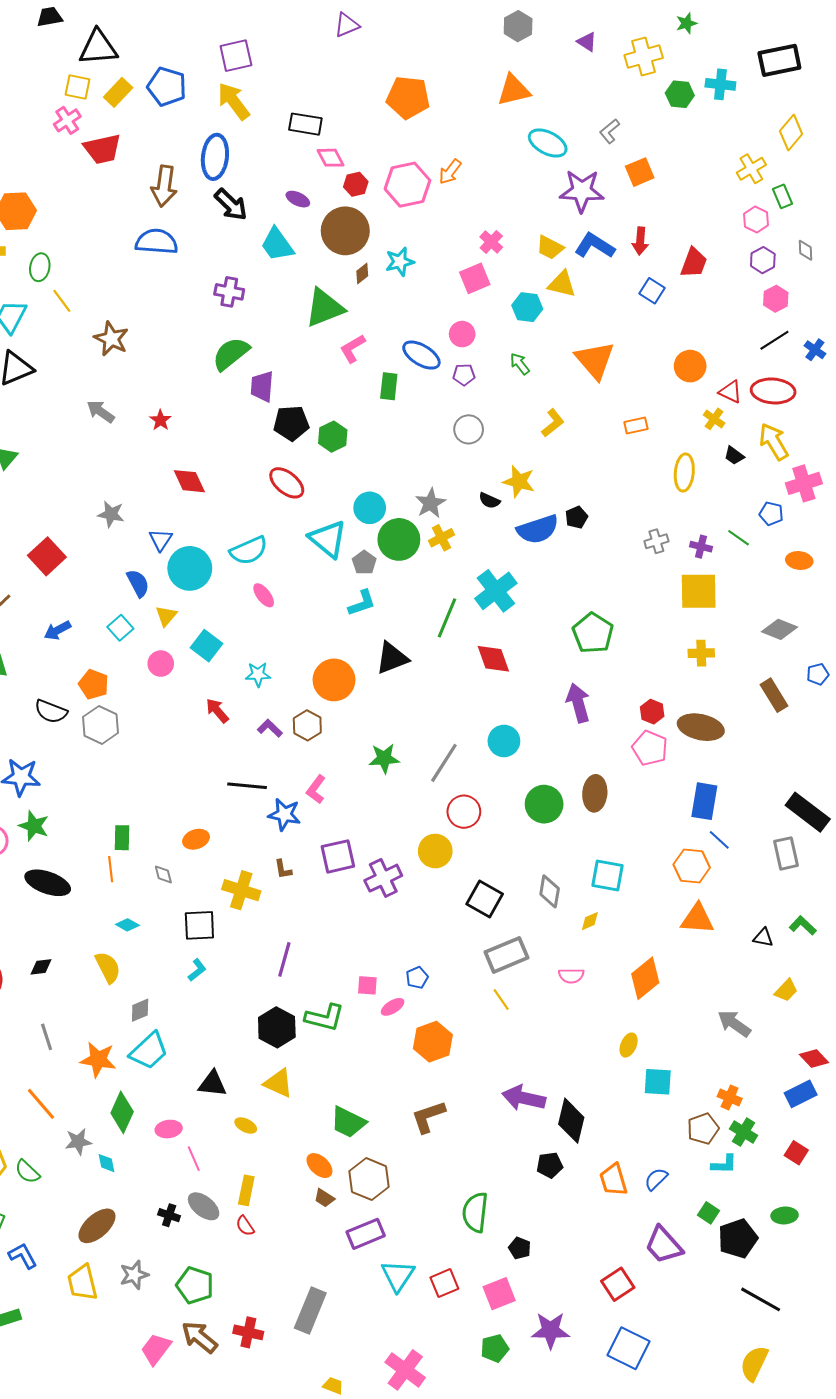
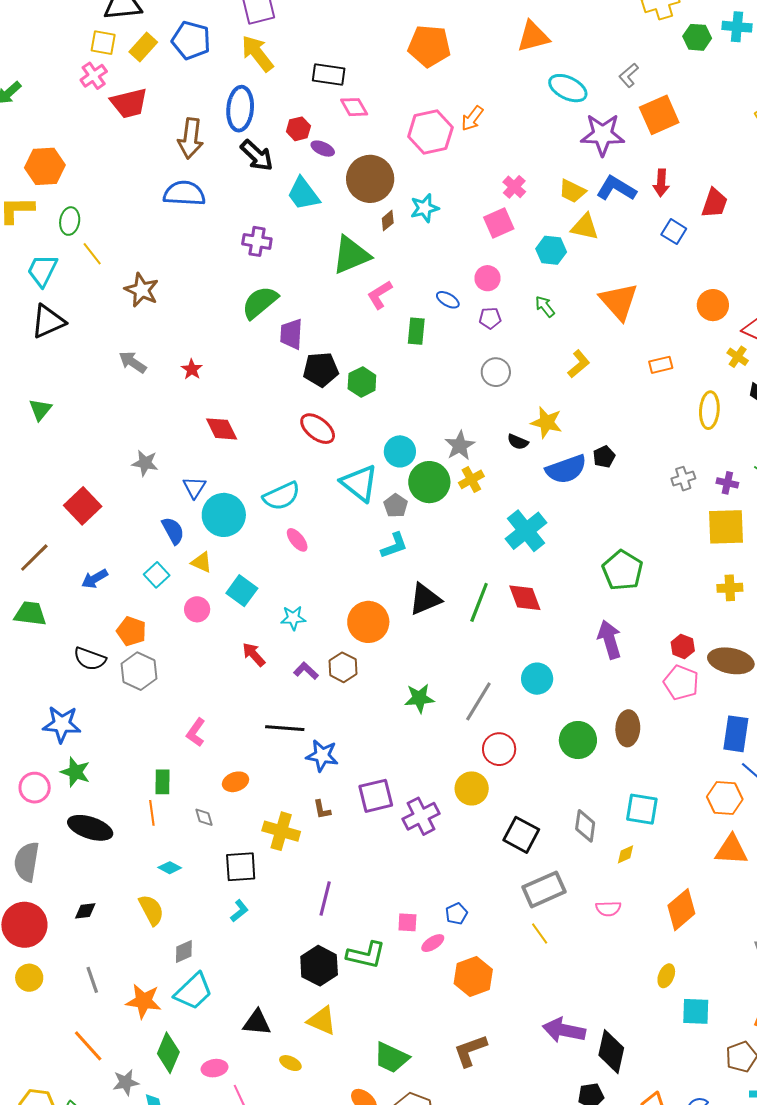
orange square: (640, 172) -> (659, 115), size x1.4
red hexagon: (356, 184) -> (298, 129), moved
blue ellipse: (421, 355) -> (448, 300), size x0.6
yellow triangle: (166, 616) -> (201, 562), turned -45
green line: (447, 618) -> (479, 602), moved
pink L-shape: (316, 789) -> (196, 732), moved

